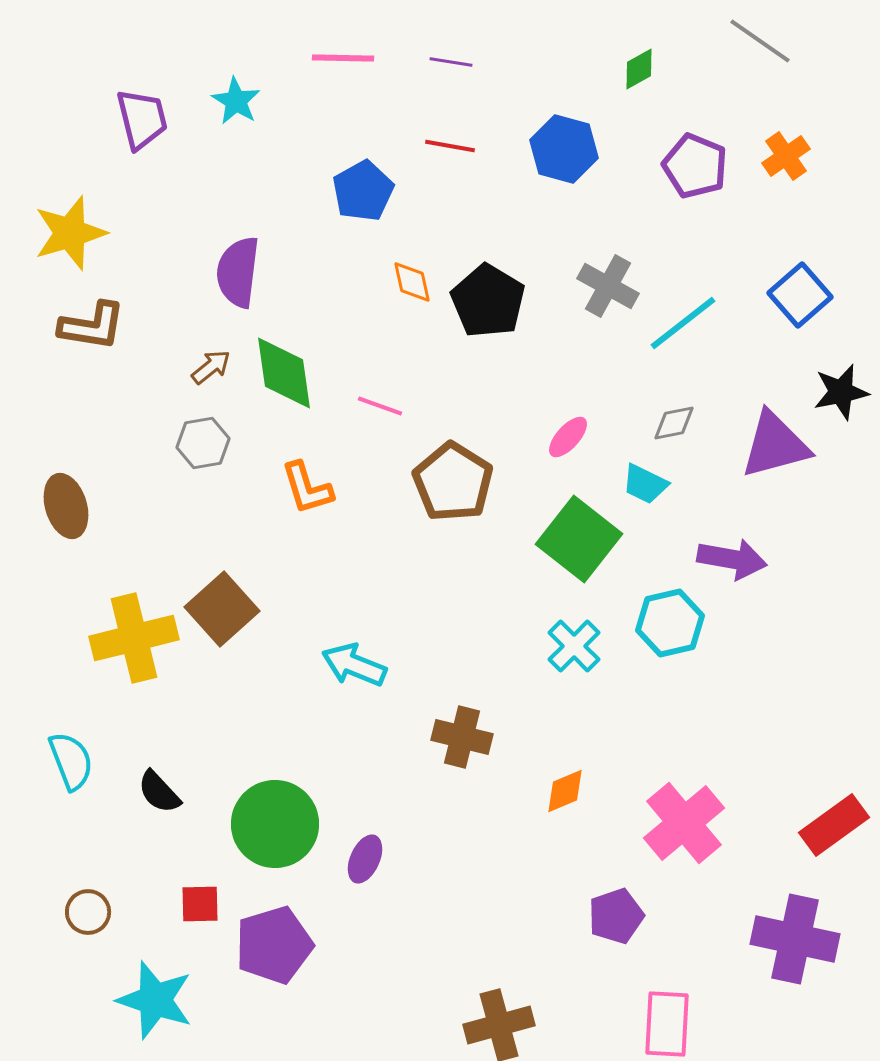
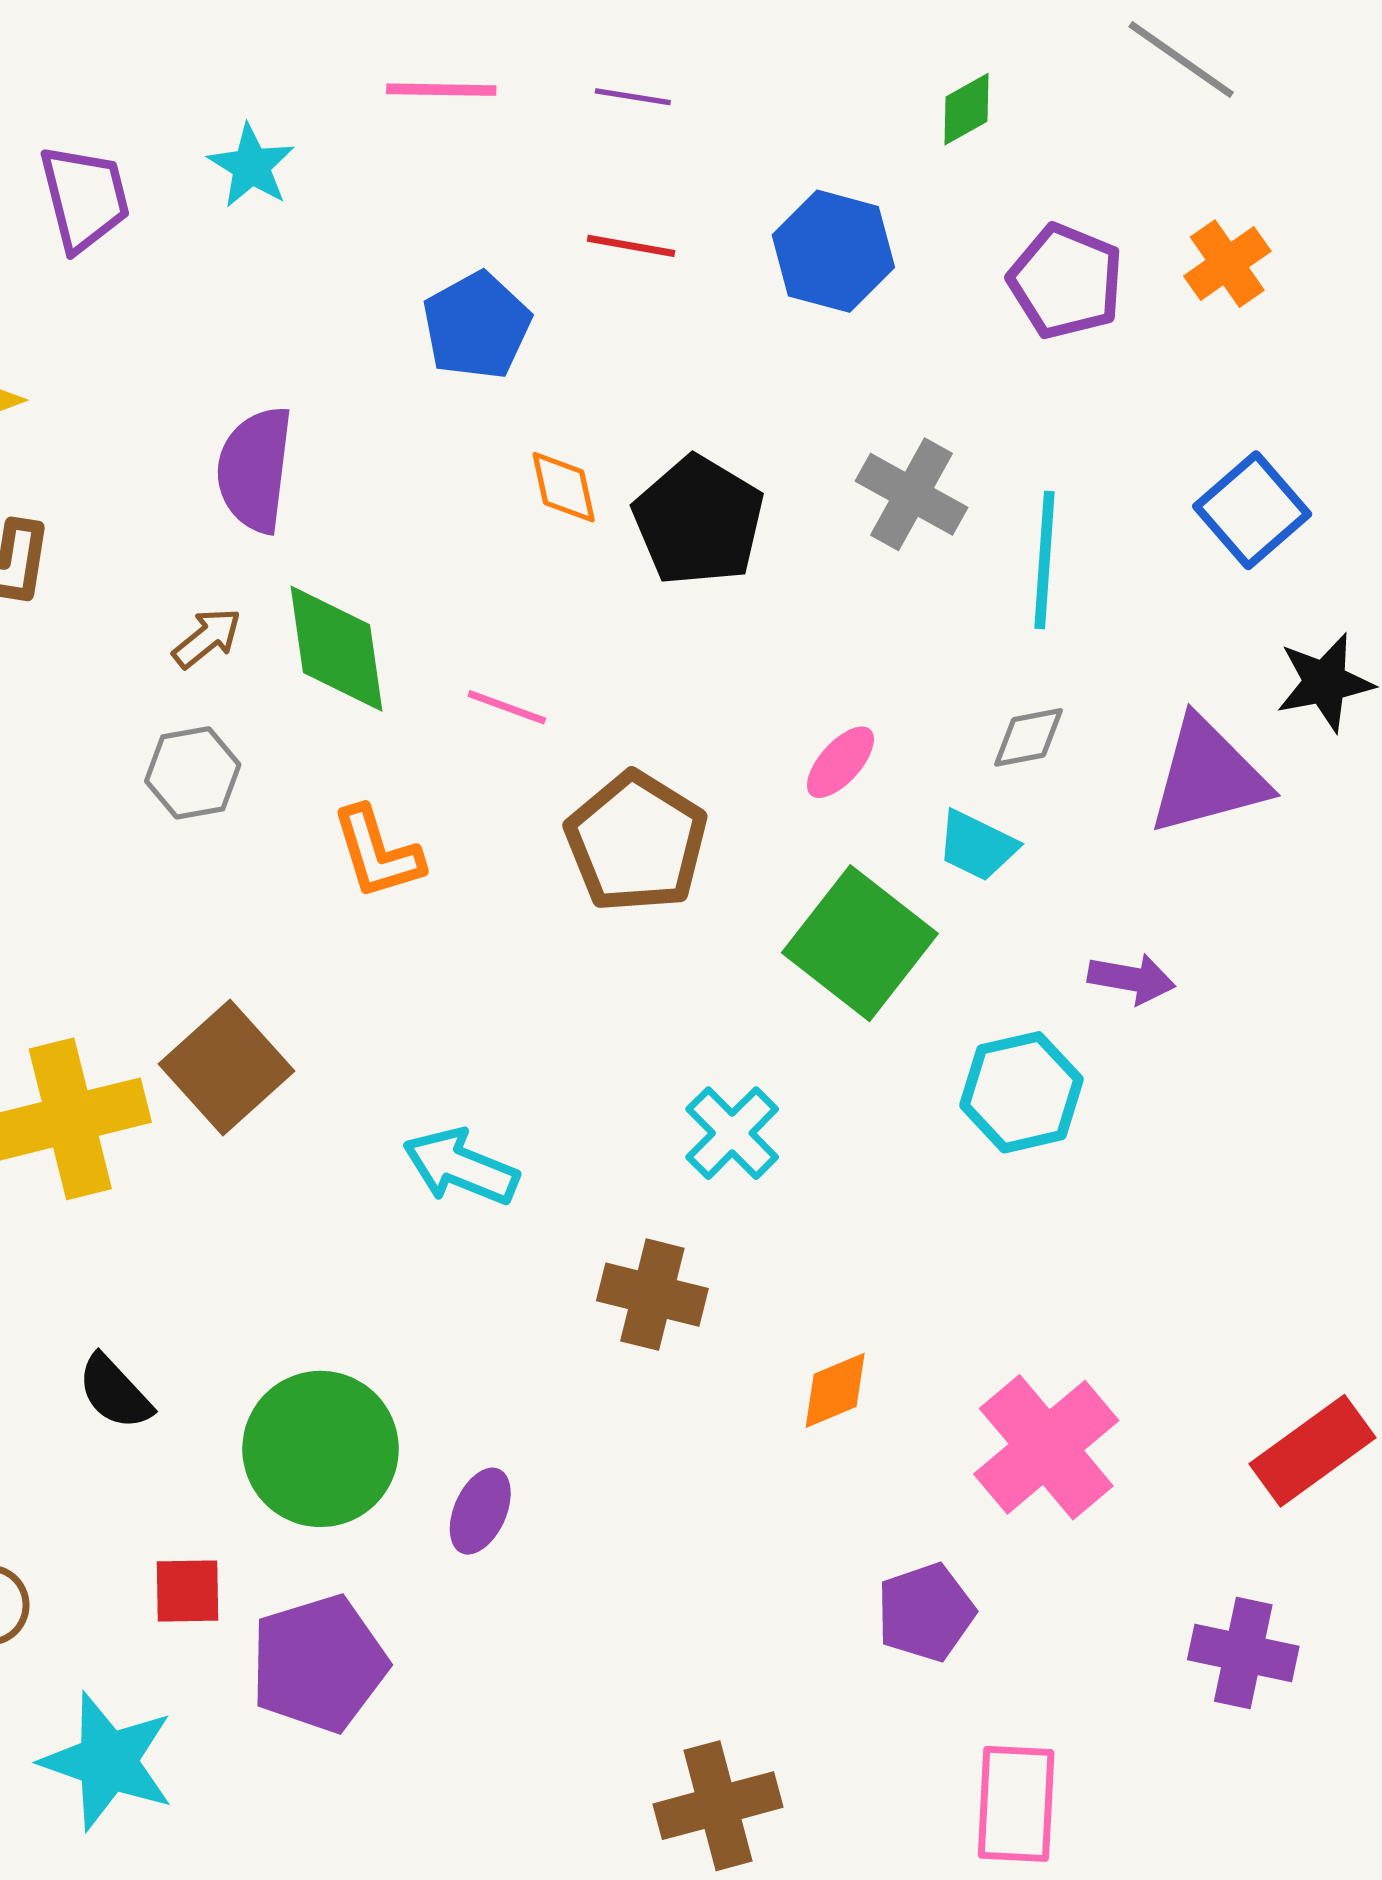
cyan line: (683, 323) -> (1045, 560), turned -48
purple arrow: (732, 559) -> (1131, 979), size x0.7
cyan cross: (574, 646) -> (732, 1133), moved
purple cross: (795, 939) -> (1243, 1653), size x0.7

